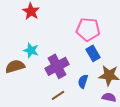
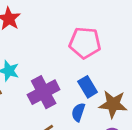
blue rectangle: (93, 53) -> (88, 87), moved

